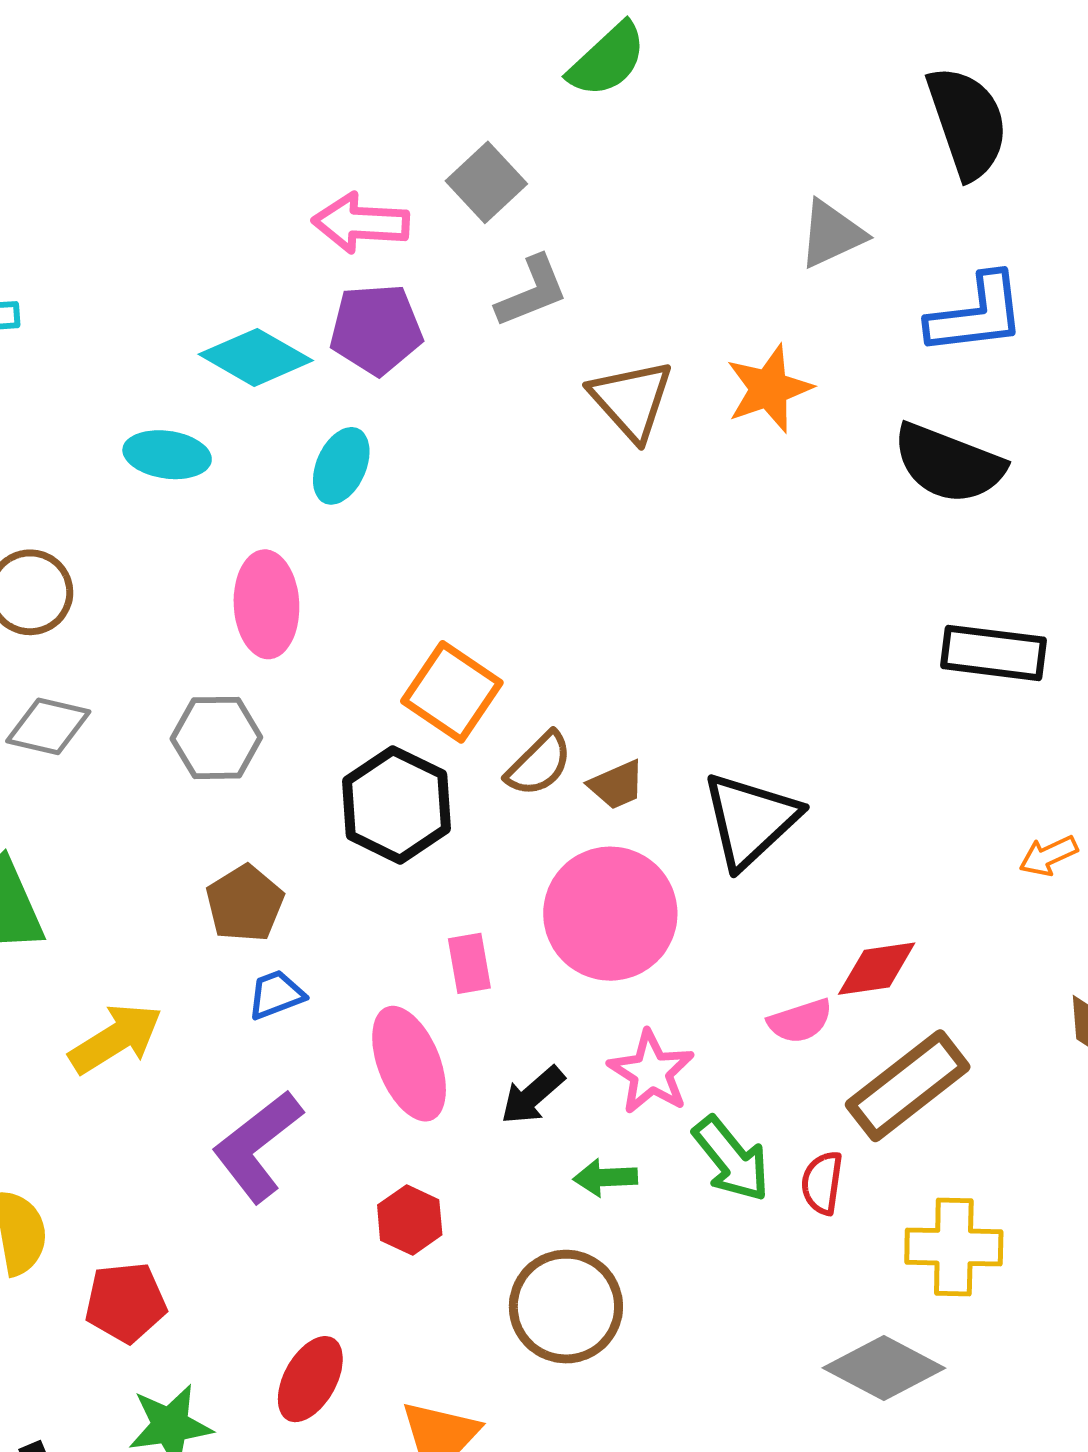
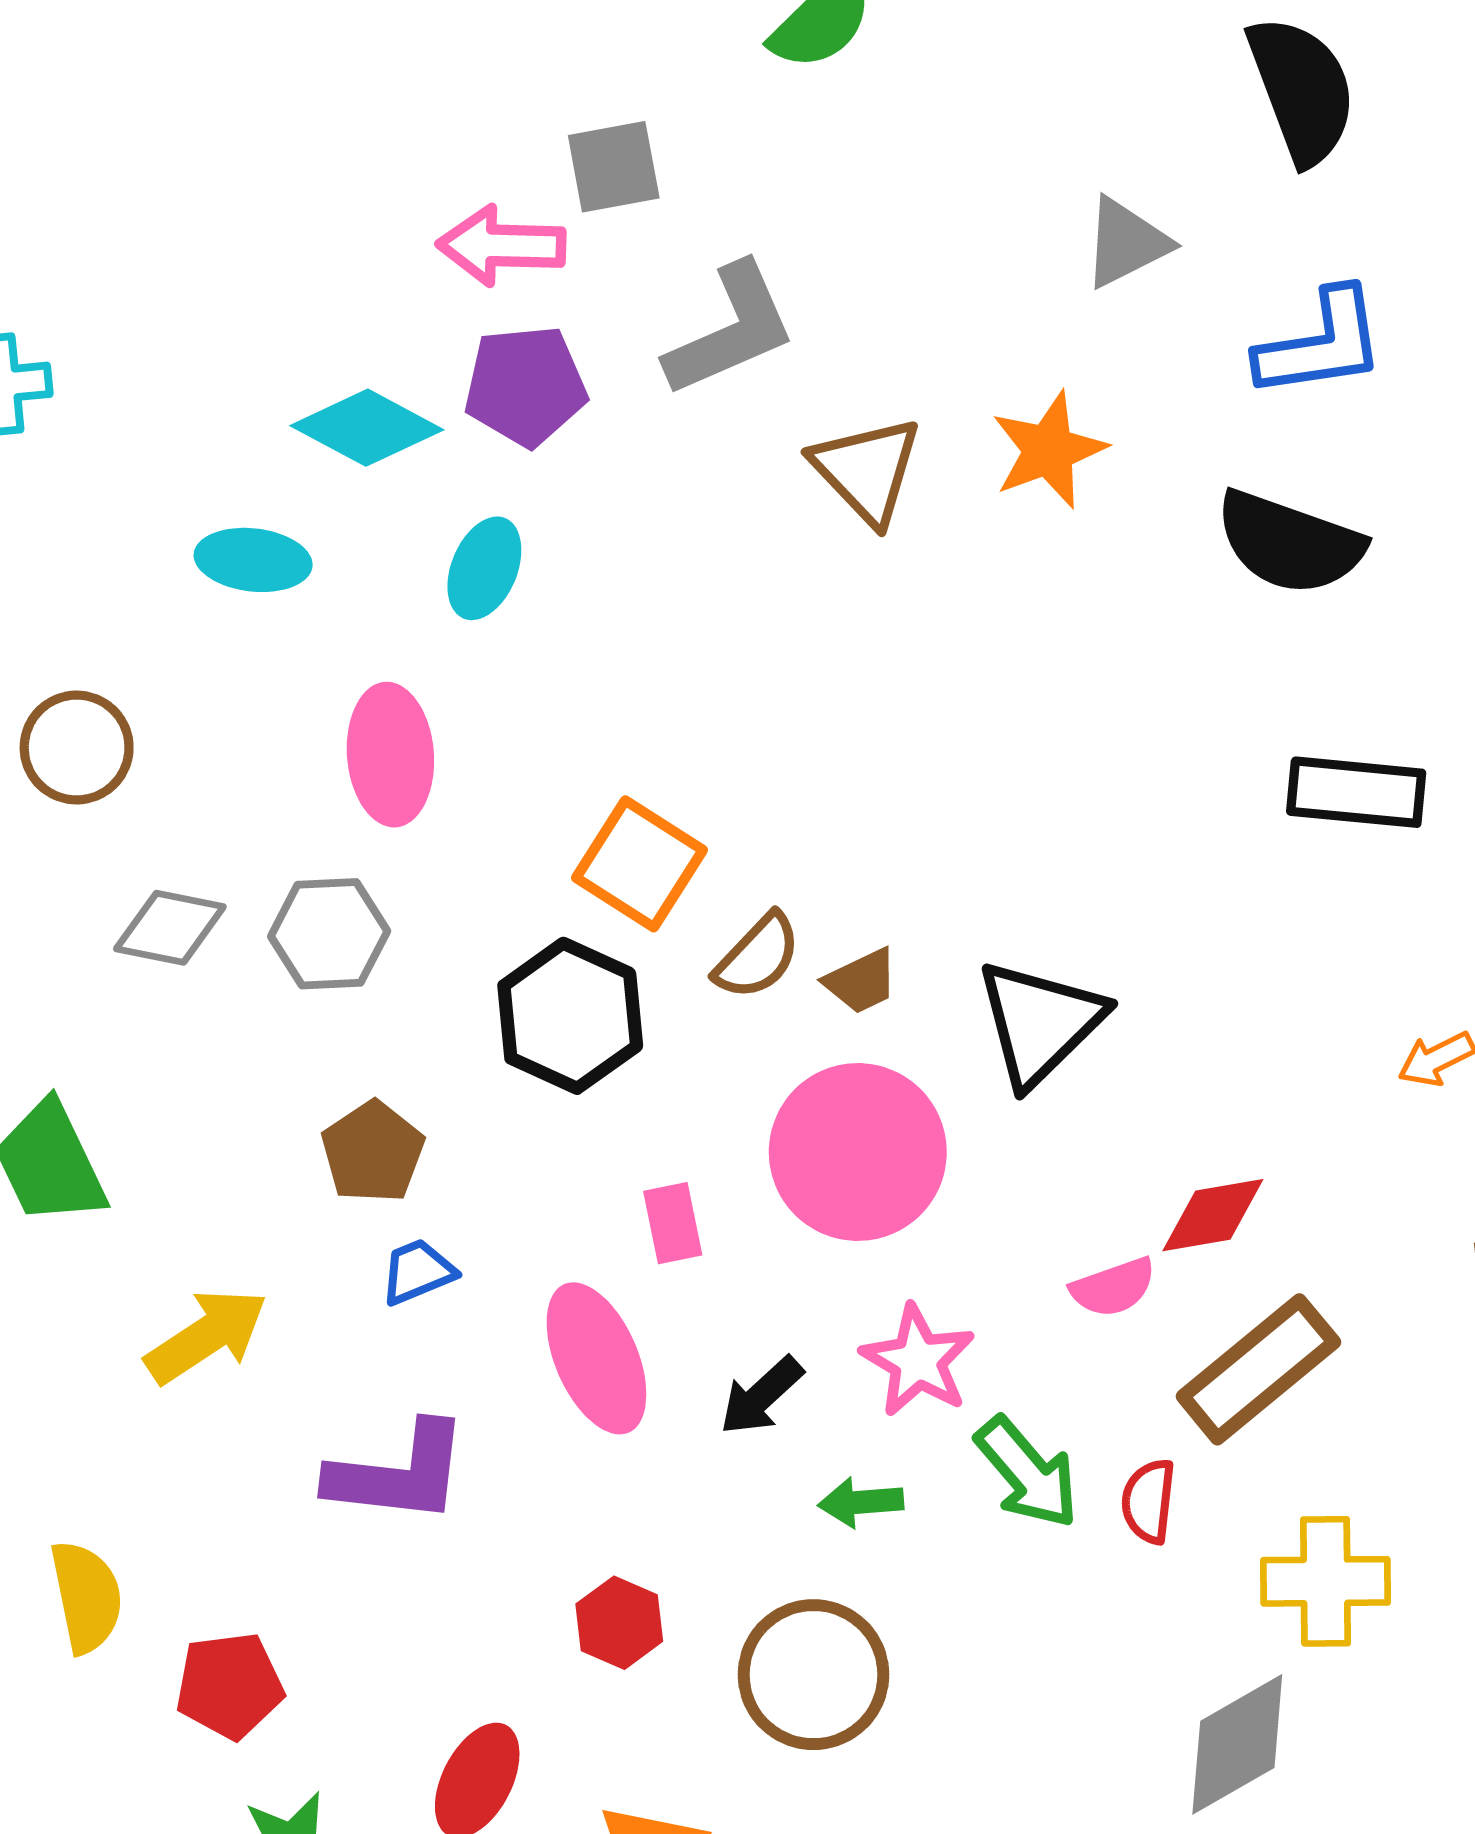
gray square: (486, 182) -> (614, 167), moved, turned 34
gray L-shape: (532, 292) -> (731, 330), size x1.4
gray diamond: (48, 726) -> (170, 928), moved
purple L-shape: (257, 1146) -> (398, 1473), turned -134
red hexagon: (410, 1220) -> (619, 1623), moved
gray diamond: (884, 1368) -> (1237, 1744), turned -56

